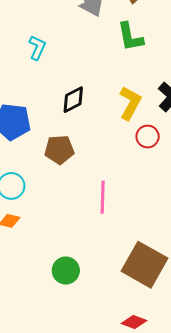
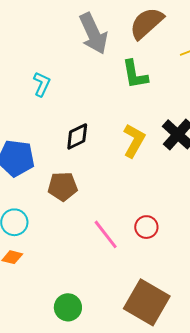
red circle: (148, 137) -> (146, 227), moved
pink line: (103, 197) -> (106, 234), turned -40

